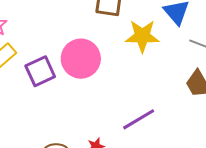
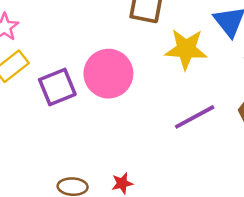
purple line: (139, 119) -> (195, 117), moved

